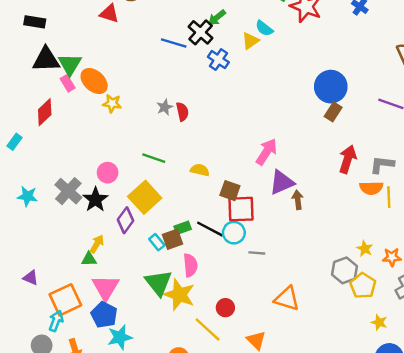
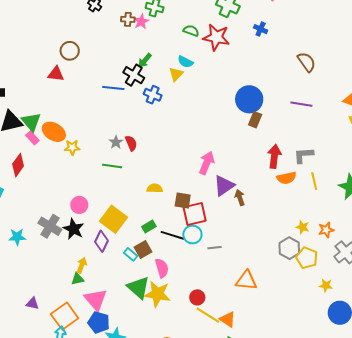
green line: (154, 158) -> (112, 166), moved
orange semicircle: (371, 188) -> (286, 178), moved
green rectangle: (183, 228) -> (149, 226), moved
yellow line: (208, 330) -> (208, 315), moved

